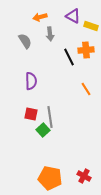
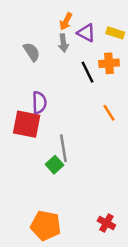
purple triangle: (73, 16) -> (86, 33), moved
orange arrow: (40, 17) -> (66, 21), moved, turned -48
red square: (31, 114) -> (27, 124), moved, size x1.6
orange pentagon: (50, 178) -> (46, 226), moved

